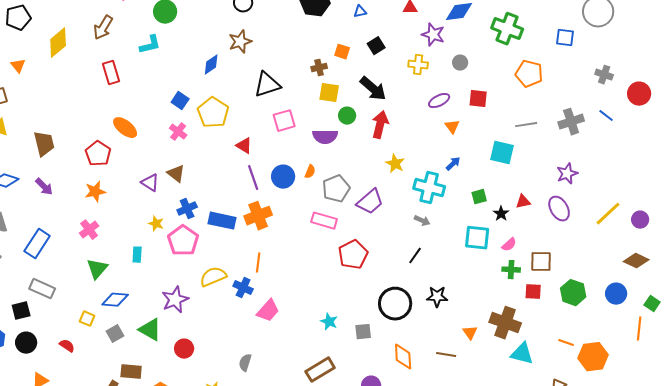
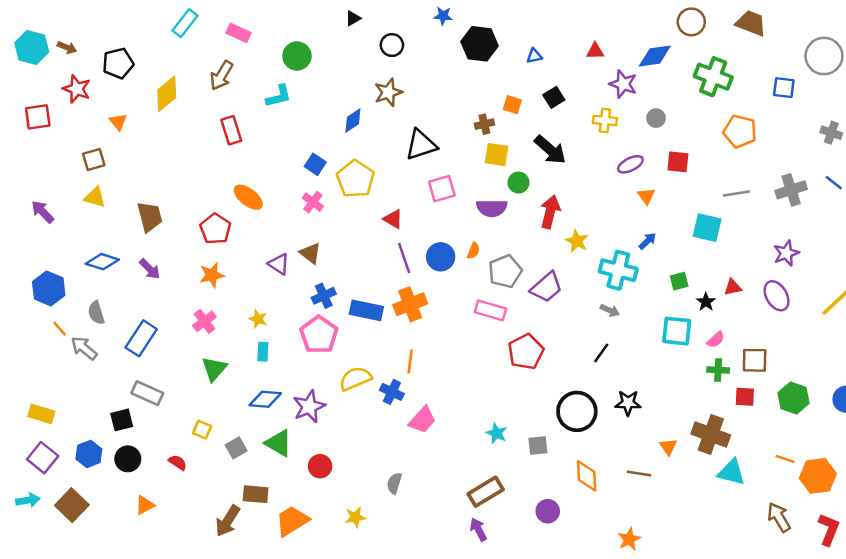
red arrow: (380, 125) -> (550, 212), moved
yellow star: (156, 224) -> (258, 319), moved
blue diamond: (115, 300) -> (265, 399), moved

